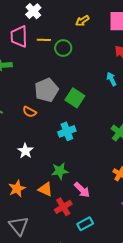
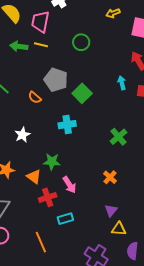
yellow arrow: (82, 21) -> (113, 13), moved
yellow line: (44, 40) -> (41, 45), moved
gray pentagon: (46, 90) -> (56, 80), turned 30

